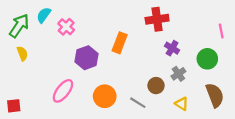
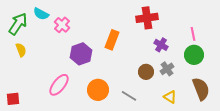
cyan semicircle: (44, 15) -> (41, 14), turned -98
pink line: (221, 31) -> (193, 34), moved
brown circle: (156, 86) -> (146, 72), moved

